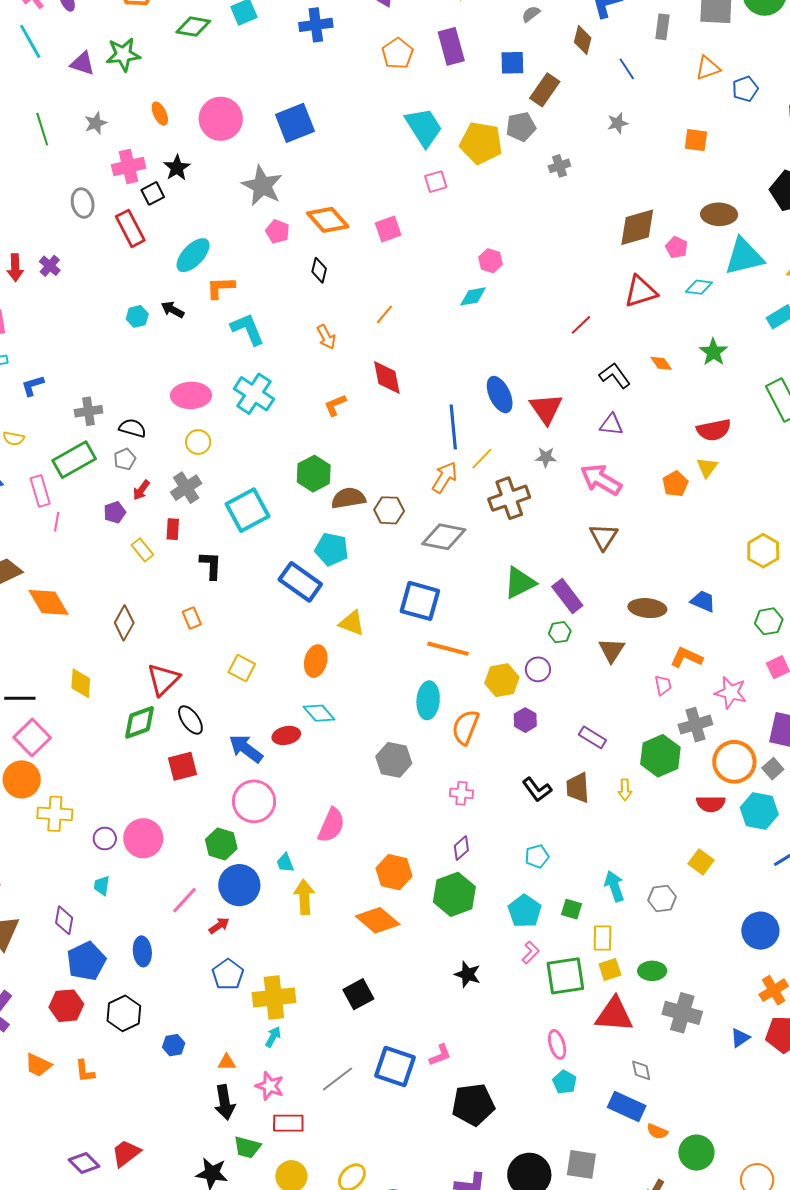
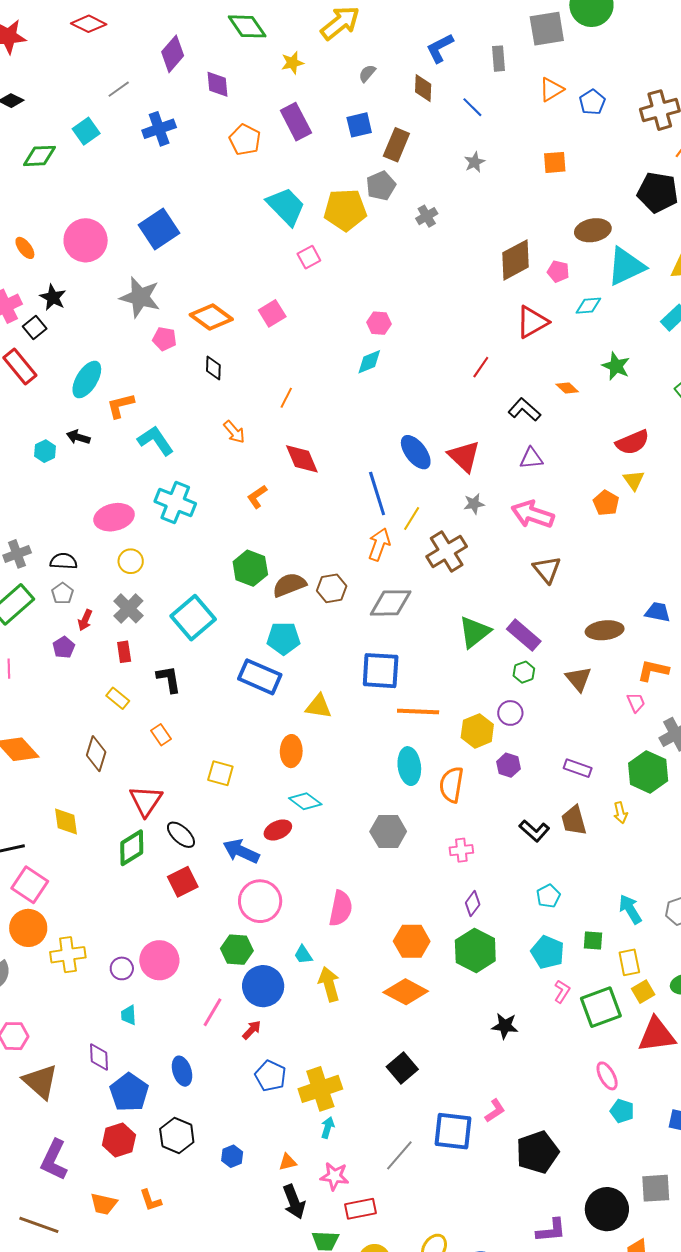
yellow rectangle: (142, 550) -> (118, 698), moved

